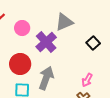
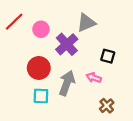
black square: (93, 43) -> (108, 56), moved, turned -32
pink arrow: (87, 80) -> (94, 78), moved, turned 80

